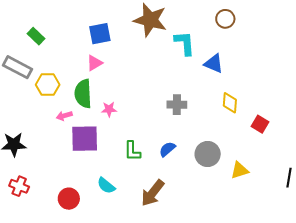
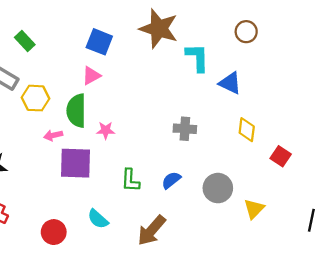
blue square: (100, 34) -> (99, 42), turned 30
yellow triangle: (240, 170) -> (254, 209), turned -30

